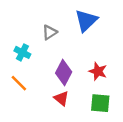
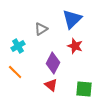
cyan cross: (22, 52) -> (18, 46), turned 32
red star: (98, 71) -> (75, 46), moved

